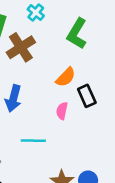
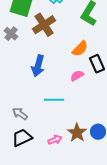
pink semicircle: (62, 111) -> (77, 76), turned 48

